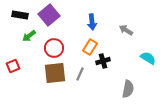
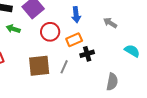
green arrow: (29, 36) -> (13, 29), turned 56
orange rectangle: (90, 47) -> (74, 40), turned 35
red circle: (54, 48) -> (50, 32), moved

